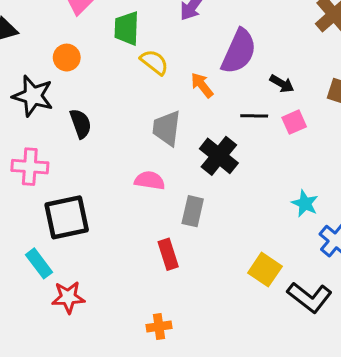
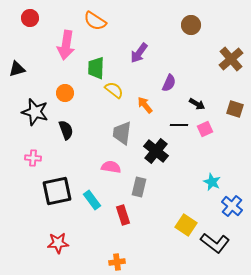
purple semicircle: (239, 51) -> (169, 83), size x0.6
orange circle: (67, 58) -> (65, 93), moved
pink cross: (30, 167) -> (33, 158), size x0.7
cyan rectangle: (39, 263) -> (92, 200), moved

